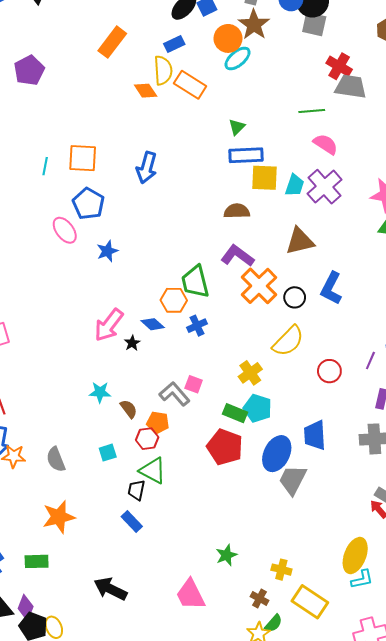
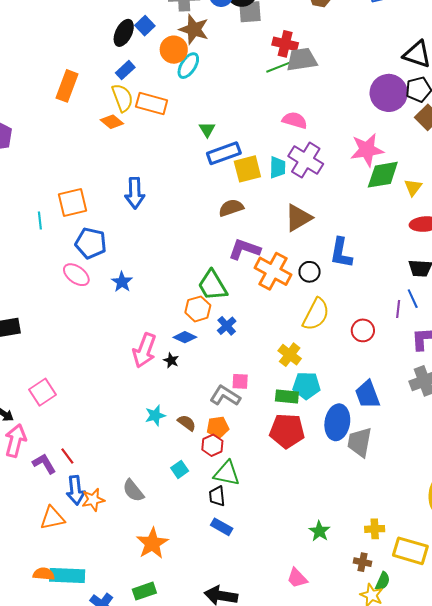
green line: (312, 111) -> (279, 67), moved
pink trapezoid: (191, 595) -> (297, 578), size x0.7

